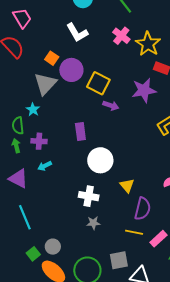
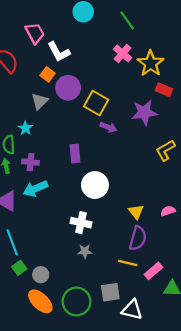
pink trapezoid: (22, 18) -> (35, 33), moved
white L-shape: (77, 33) -> (59, 52), moved
gray triangle: (45, 84) -> (40, 101), size x0.7
cyan arrow: (45, 166) -> (35, 189), size x1.6
yellow triangle: (127, 186) -> (136, 212), moved
green square: (33, 254) -> (19, 268), moved

